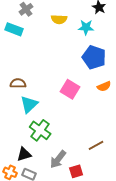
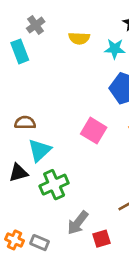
cyan rectangle: (14, 29) -> (20, 51), turned 48
green cross: (40, 130) -> (54, 185), turned 30
black triangle: (24, 154) -> (18, 173), moved

